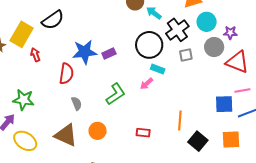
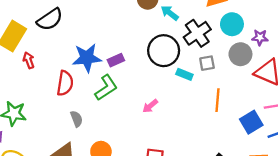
cyan rectangle: (158, 69) -> (184, 74), moved
pink arrow: (146, 84) -> (150, 106), moved
green L-shape: (116, 94) -> (106, 88), moved
blue square: (224, 104) -> (251, 122), turned -30
orange line: (180, 120) -> (218, 100), moved

